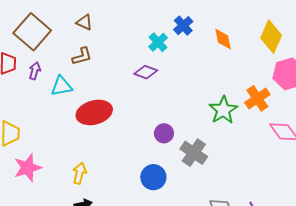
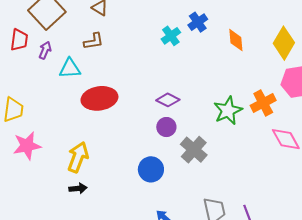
purple diamond: (146, 72) -> (168, 100), moved
yellow arrow: (79, 173) -> (78, 157), size x1.4

